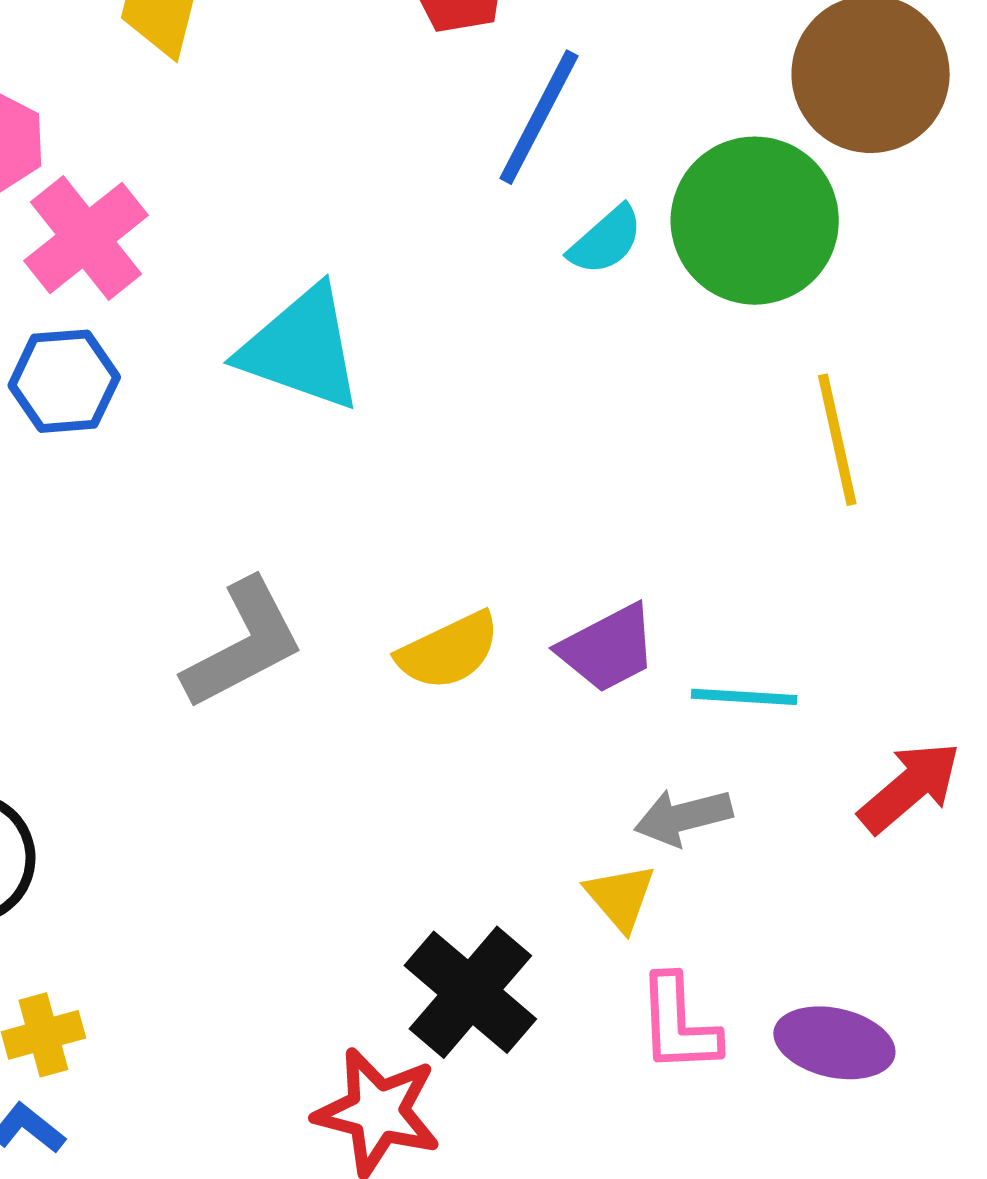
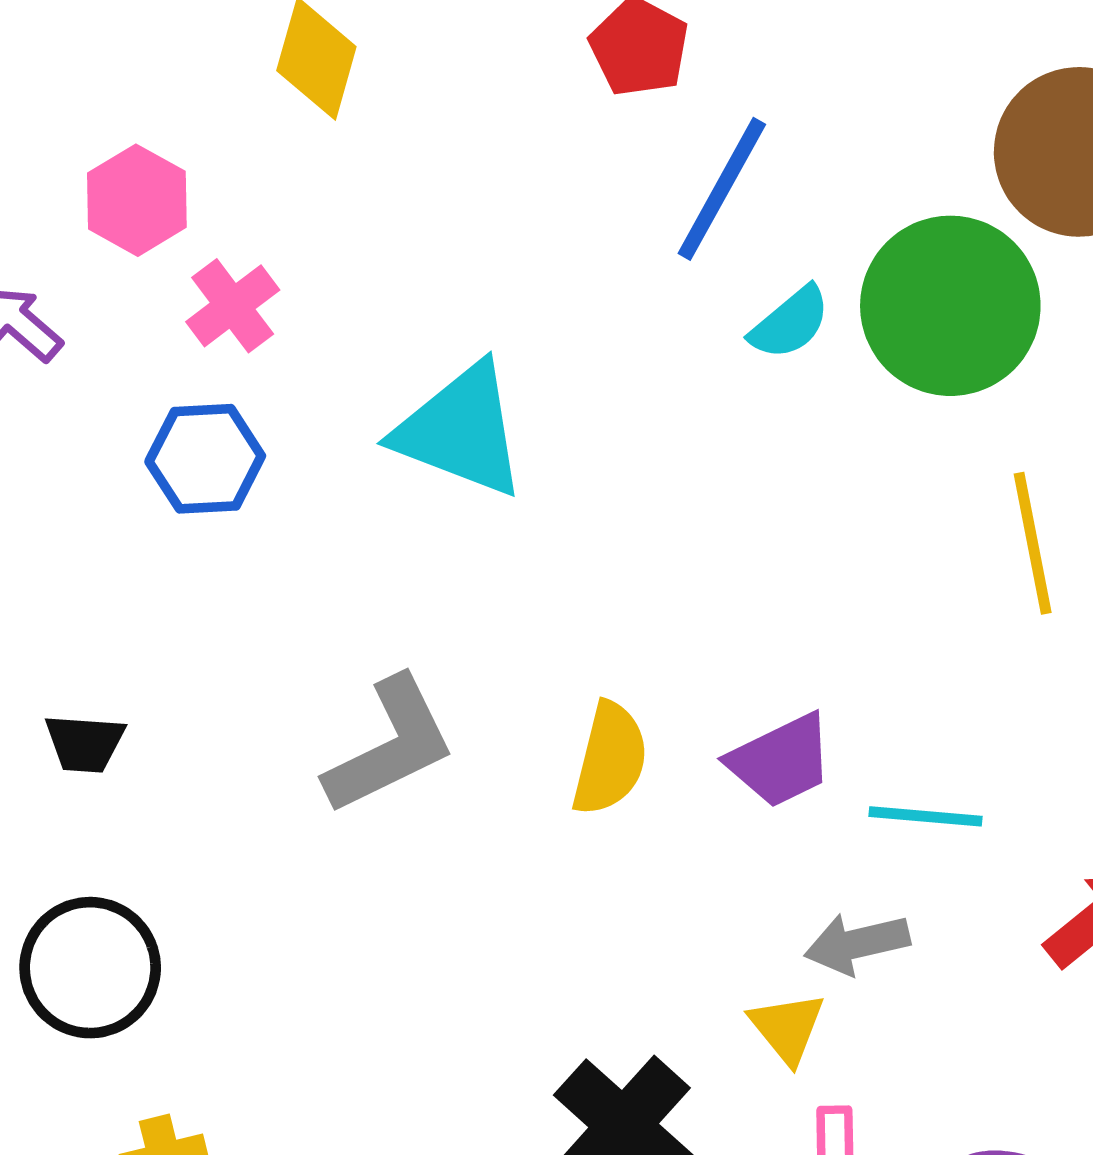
pink cross: (86, 238) -> (233, 306), size x0.7
yellow semicircle: (449, 651) -> (610, 759), turned -52

